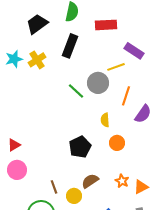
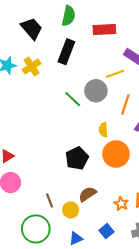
black trapezoid: (37, 24) -> (32, 28), turned 85
orange circle: (117, 143) -> (116, 154), size x1.6
orange star: (122, 181) -> (121, 204), moved

